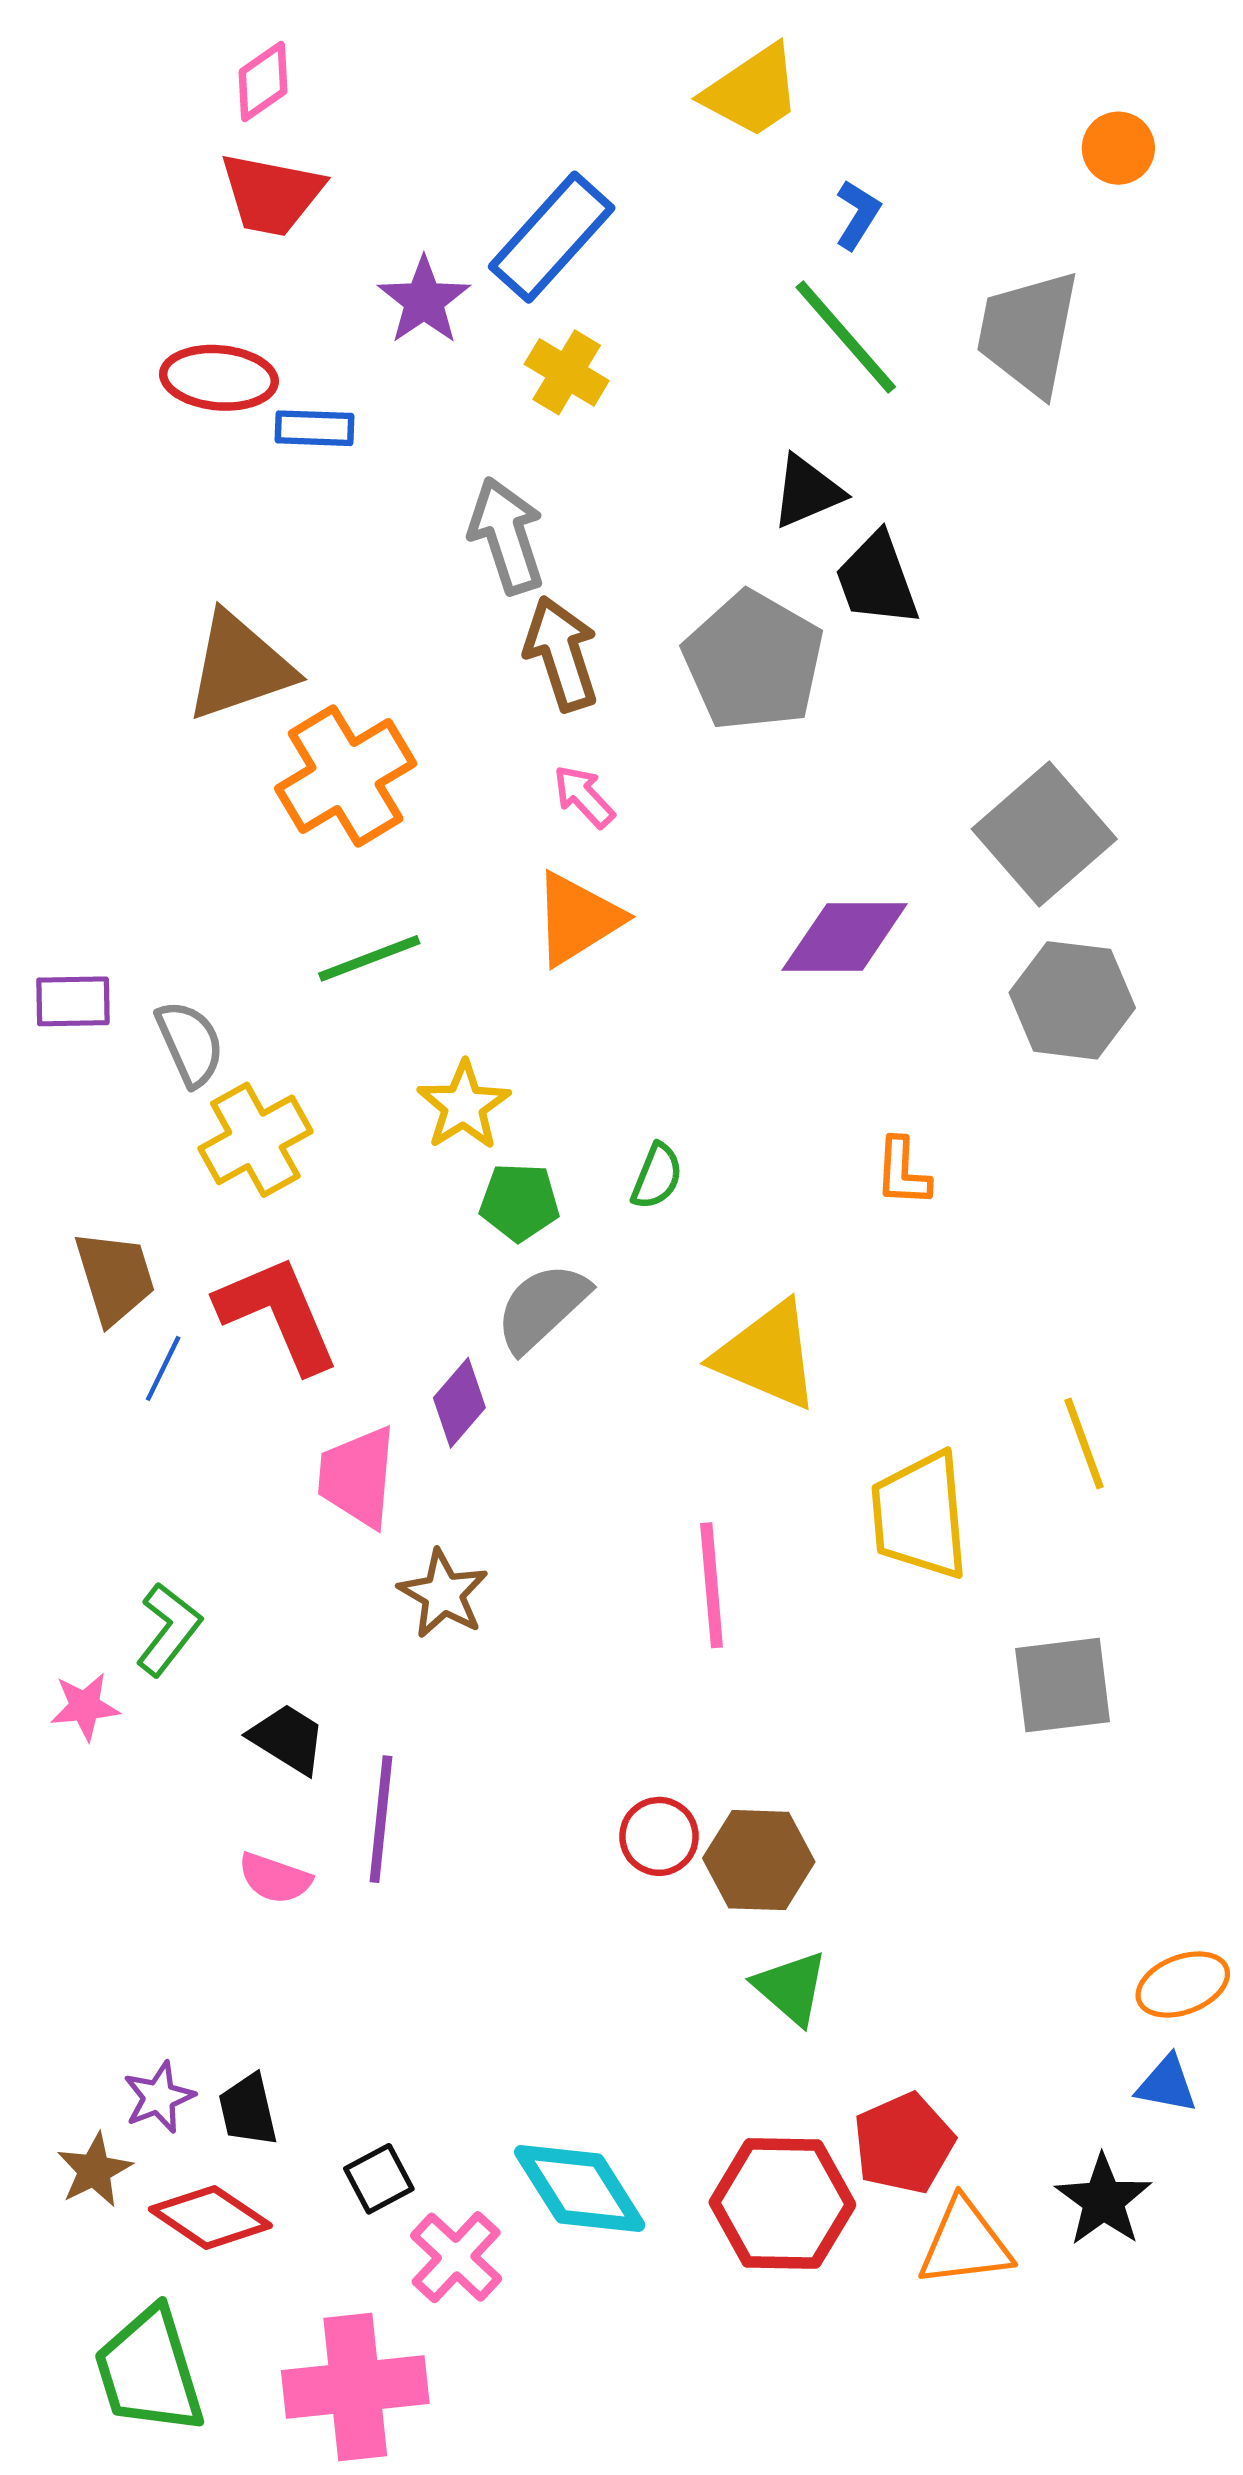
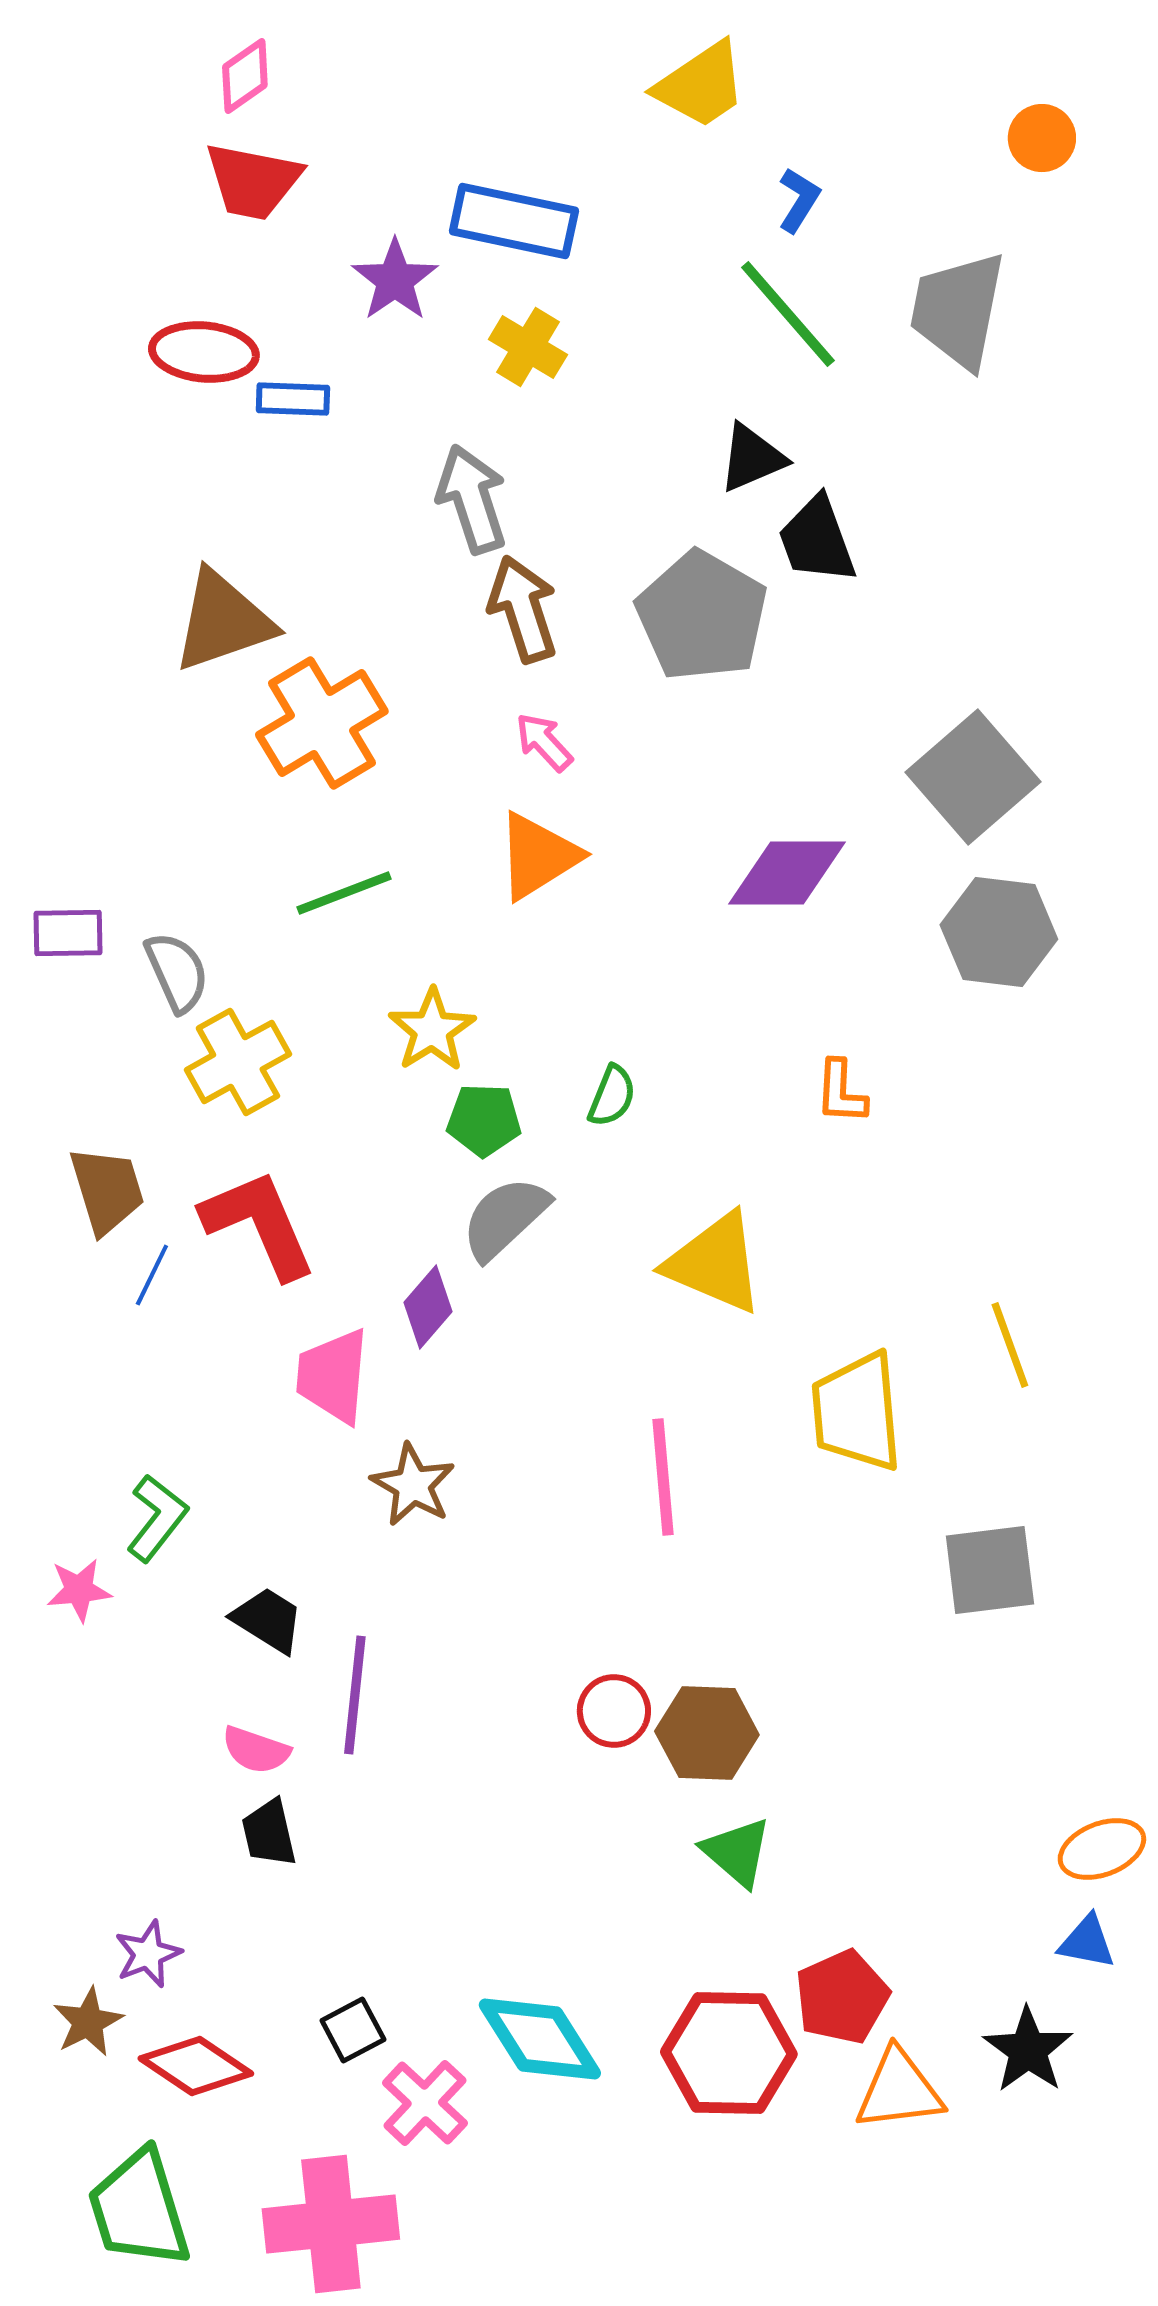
blue rectangle: (552, 237) -> (514, 221), turned 60
black trapezoid: (248, 2110) -> (269, 1833), moved

